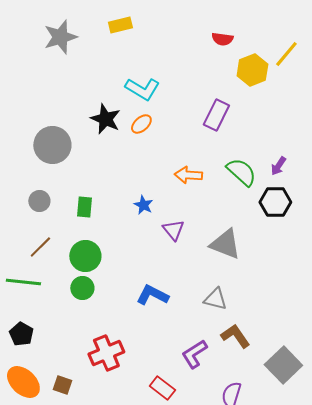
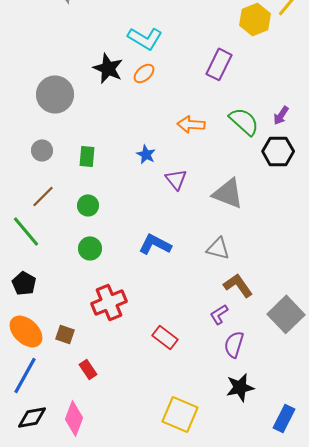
green circle: (85, 256) -> (88, 205), size x0.7
green line: (23, 282) -> (26, 231), turned 44
green circle: (82, 288) -> (90, 248), moved
purple L-shape: (194, 354) -> (219, 314), moved, size x0.7

